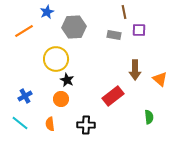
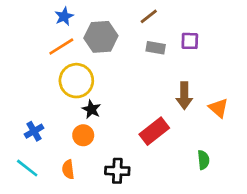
brown line: (124, 12) -> (149, 16), moved, turned 64
orange line: (24, 31) -> (61, 46), moved

